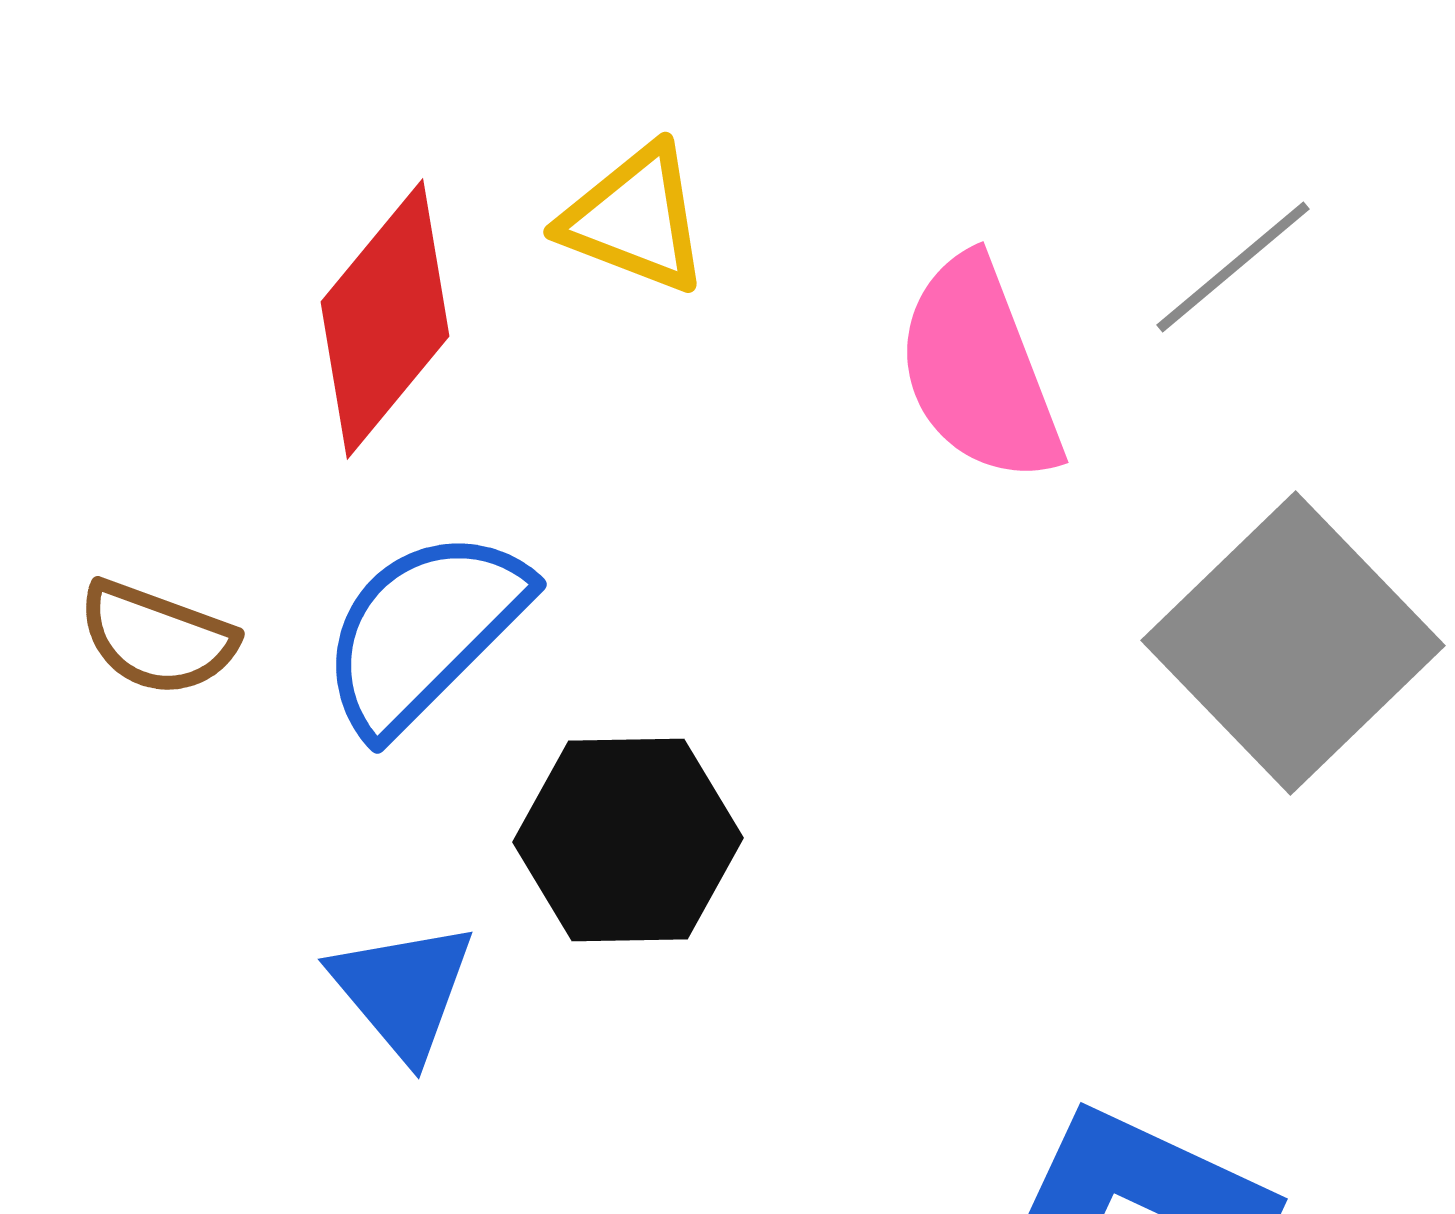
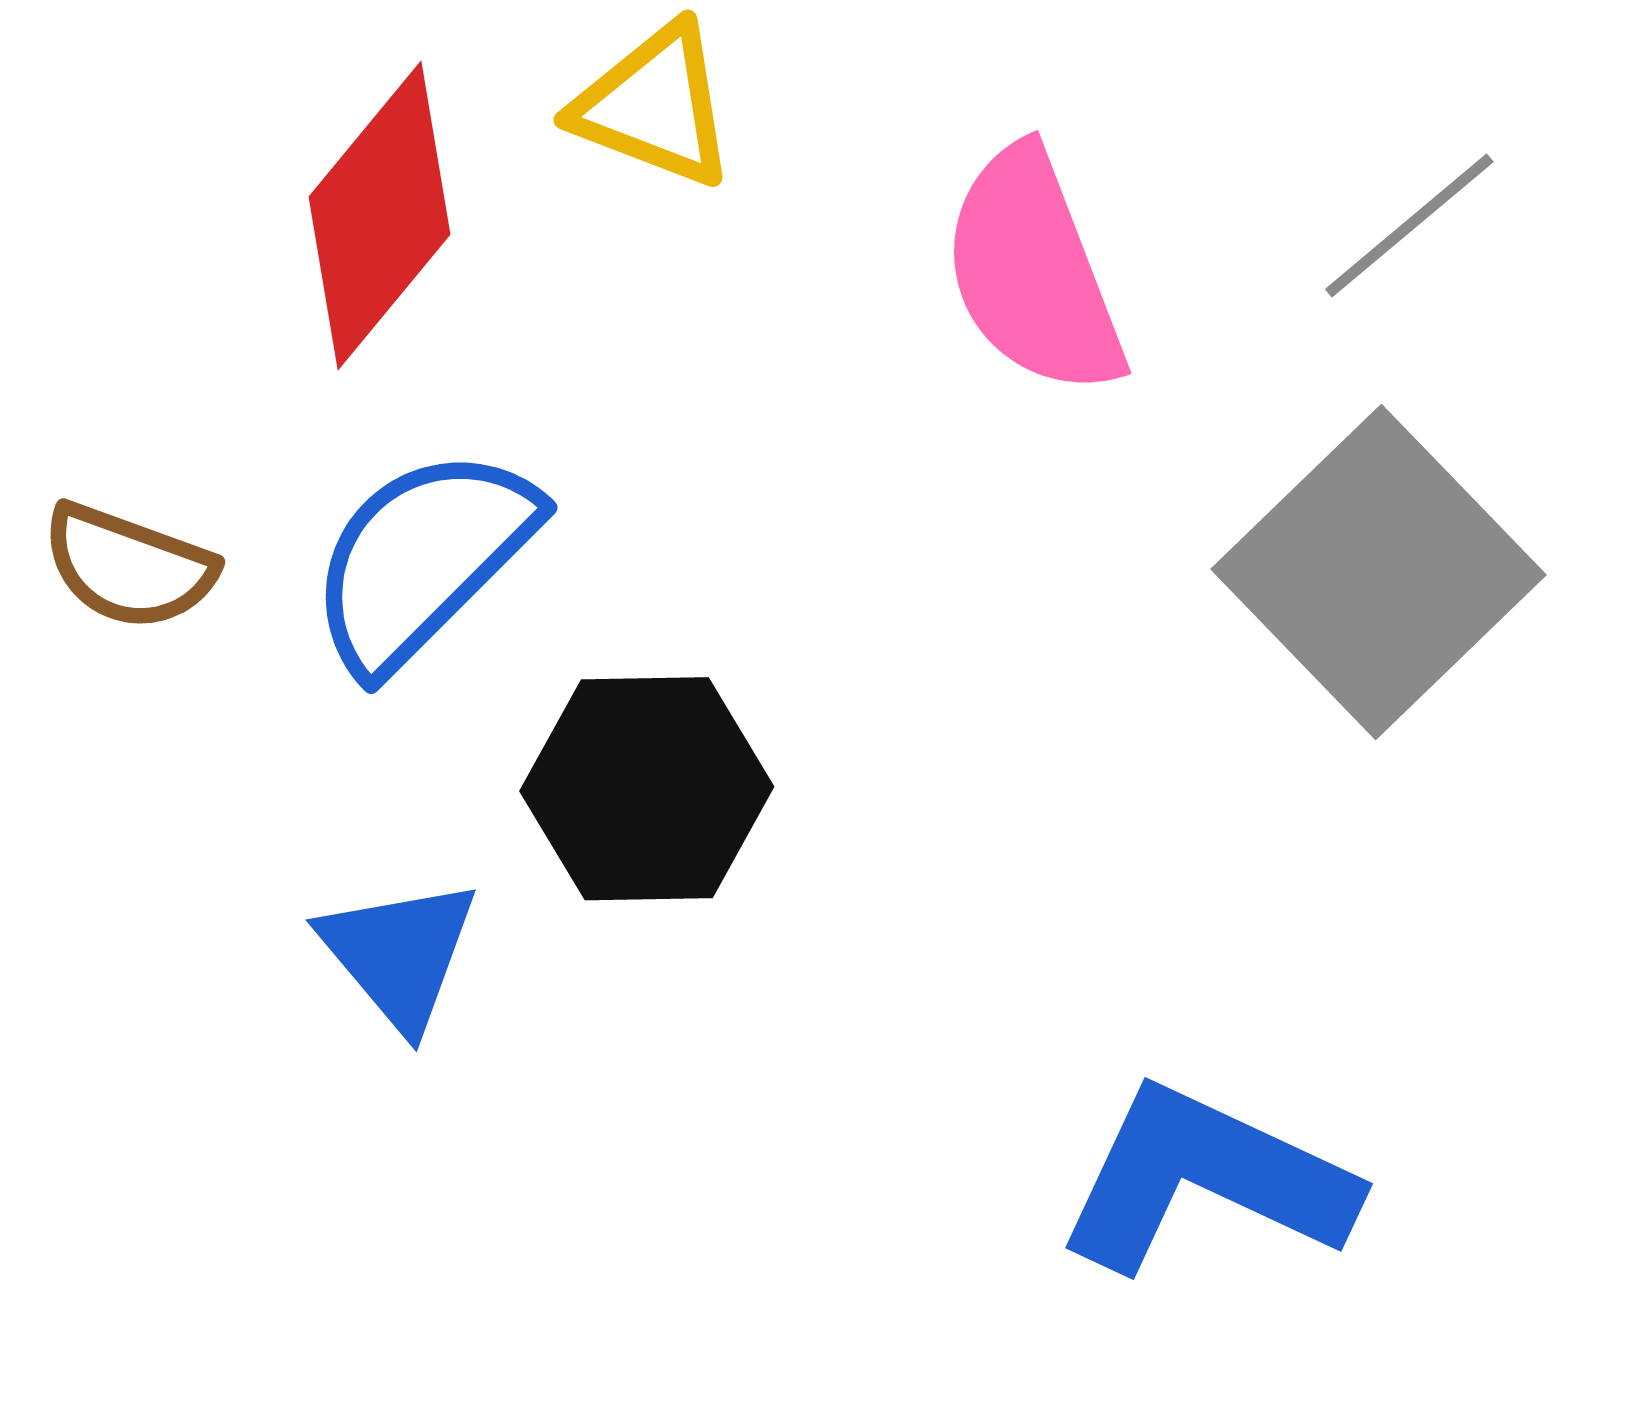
gray line: (1233, 267) -> (1409, 225), moved

